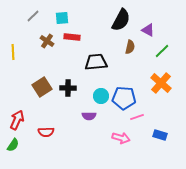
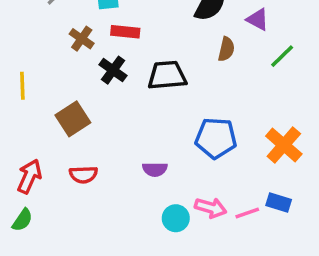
yellow line: (13, 52) -> (22, 86), moved
orange cross: (161, 83) -> (284, 145), moved
black cross: (68, 88) -> (113, 70), moved, turned 35
cyan circle: (101, 96) -> (176, 218), moved
pink line: (137, 117) -> (247, 213), moved
red semicircle: (46, 132) -> (83, 175), moved

